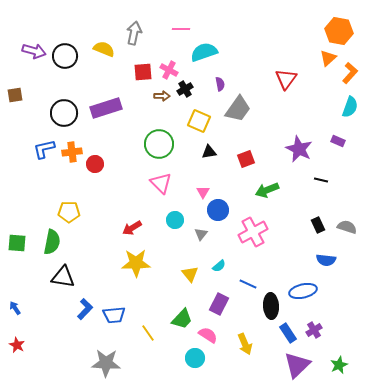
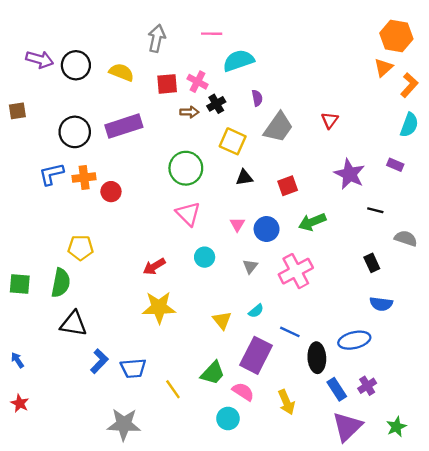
yellow semicircle: (104, 49) -> (122, 72), moved
red triangle: (286, 79) -> (330, 120), moved, size x0.7
blue circle: (218, 210) -> (267, 229), moved
gray semicircle: (347, 227) -> (406, 238), moved
gray triangle: (201, 234) -> (250, 266), moved
purple rectangle: (219, 304) -> (256, 355), size x1.4

